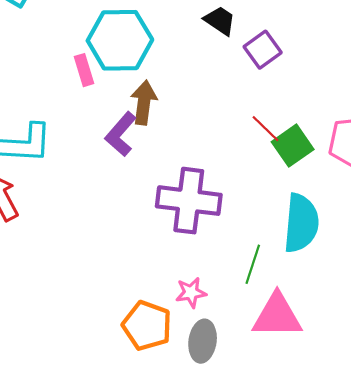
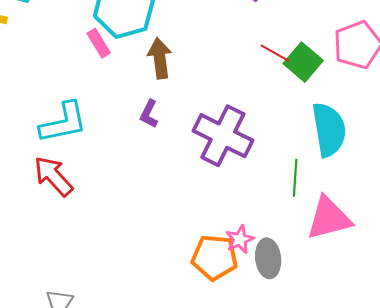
purple L-shape: (121, 134) -> (149, 114), moved, size x0.7
purple cross: (189, 201) -> (223, 136), turned 34
pink star: (191, 293) -> (240, 239), moved

